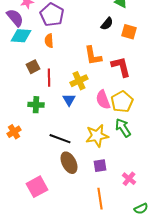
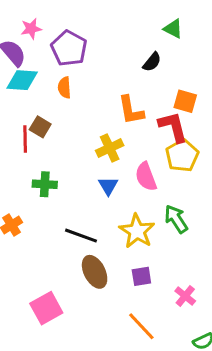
orange square: (129, 32) -> (185, 101), moved
brown square: (33, 67) -> (40, 127), turned -32
red line: (49, 78) -> (25, 139), moved
blue triangle: (69, 100) -> (108, 186), moved
yellow pentagon: (122, 102) -> (182, 156), moved
yellow star: (97, 136) -> (137, 231), turned -30
orange line: (100, 199) -> (141, 326), turned -35

